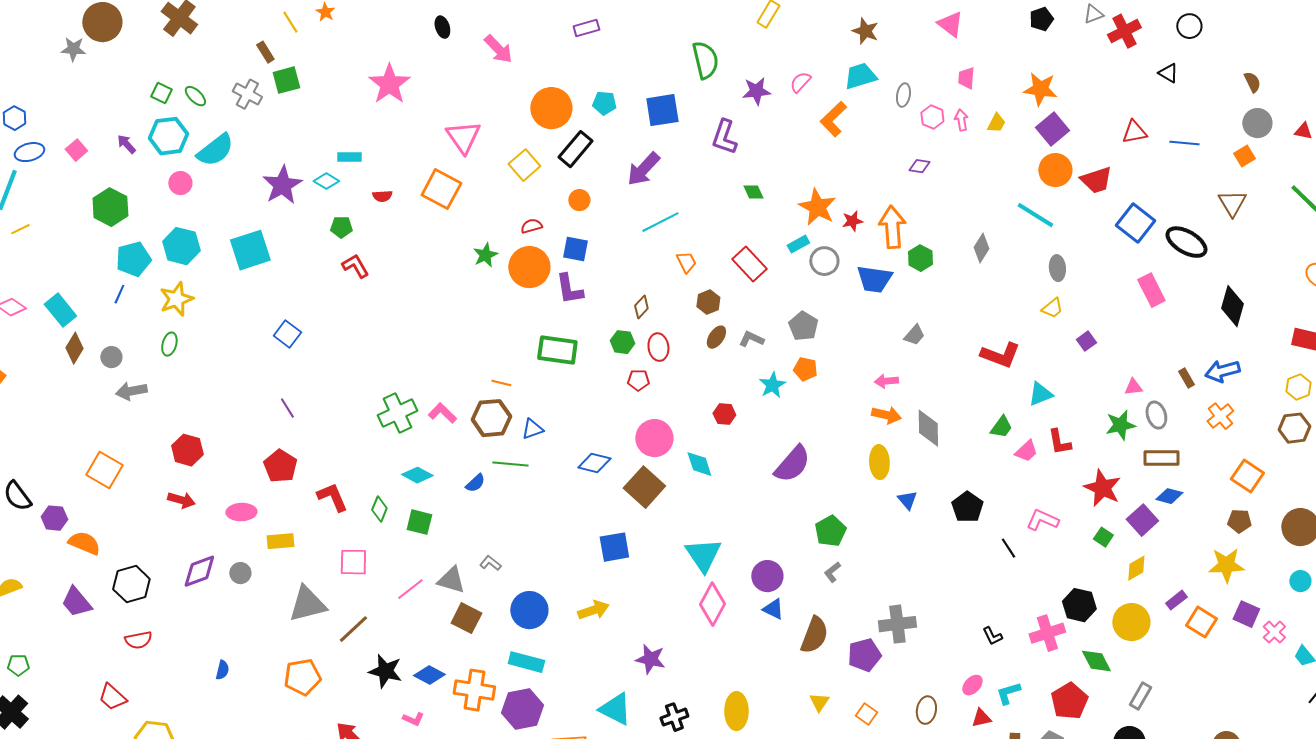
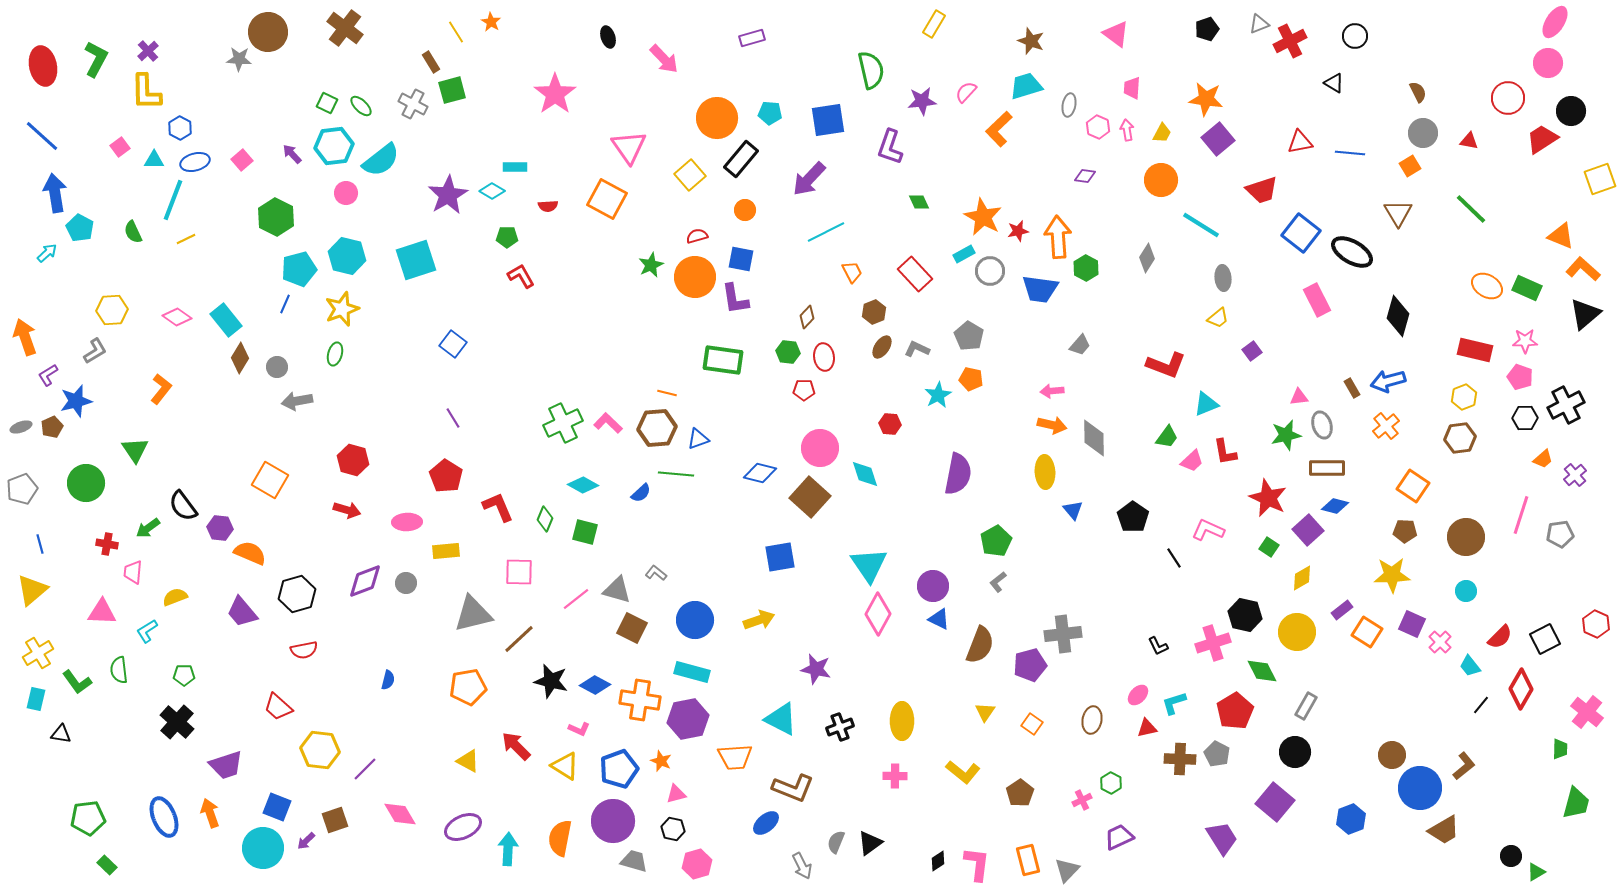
orange circle: (1055, 170) -> (1161, 180), moved
purple semicircle: (792, 464) -> (958, 474), turned -30

